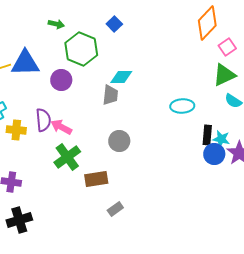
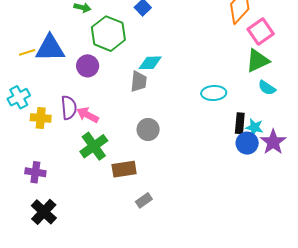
pink square: (227, 47) -> (261, 31), size x1.4
black cross: (19, 220) -> (44, 212), turned -30

